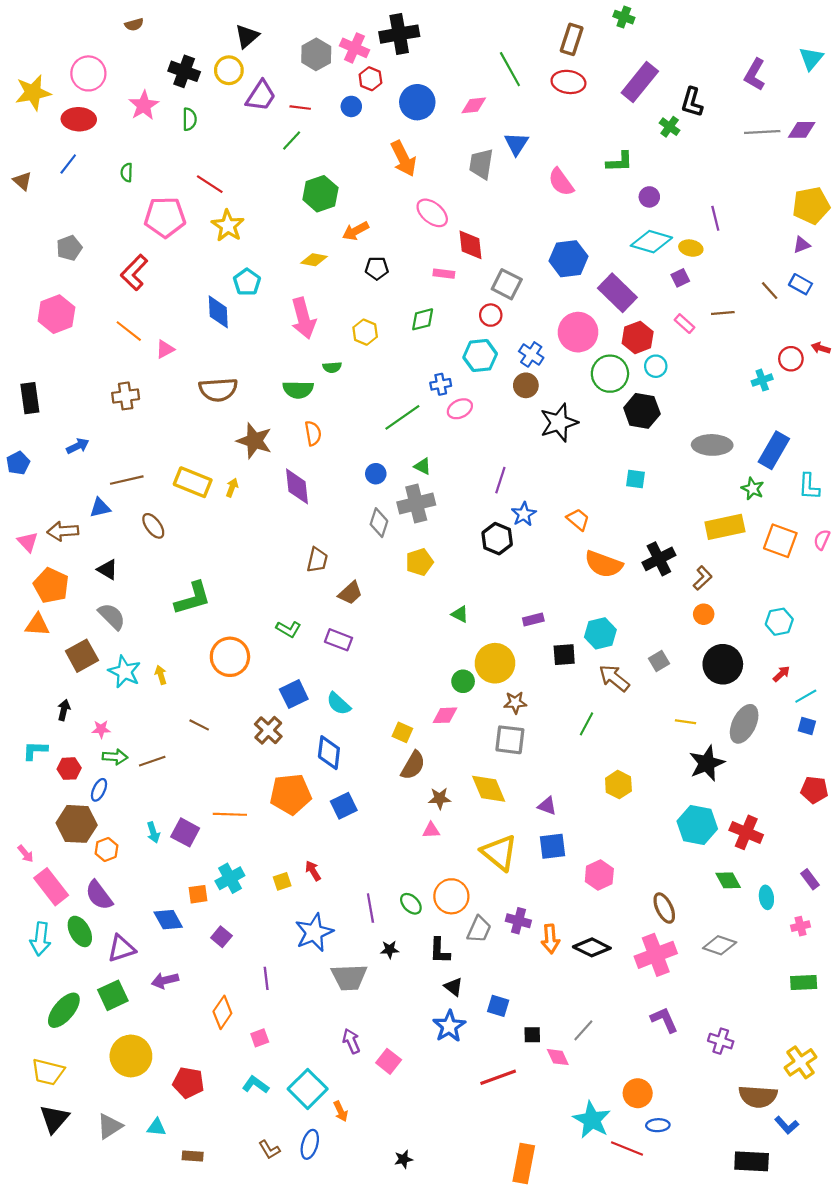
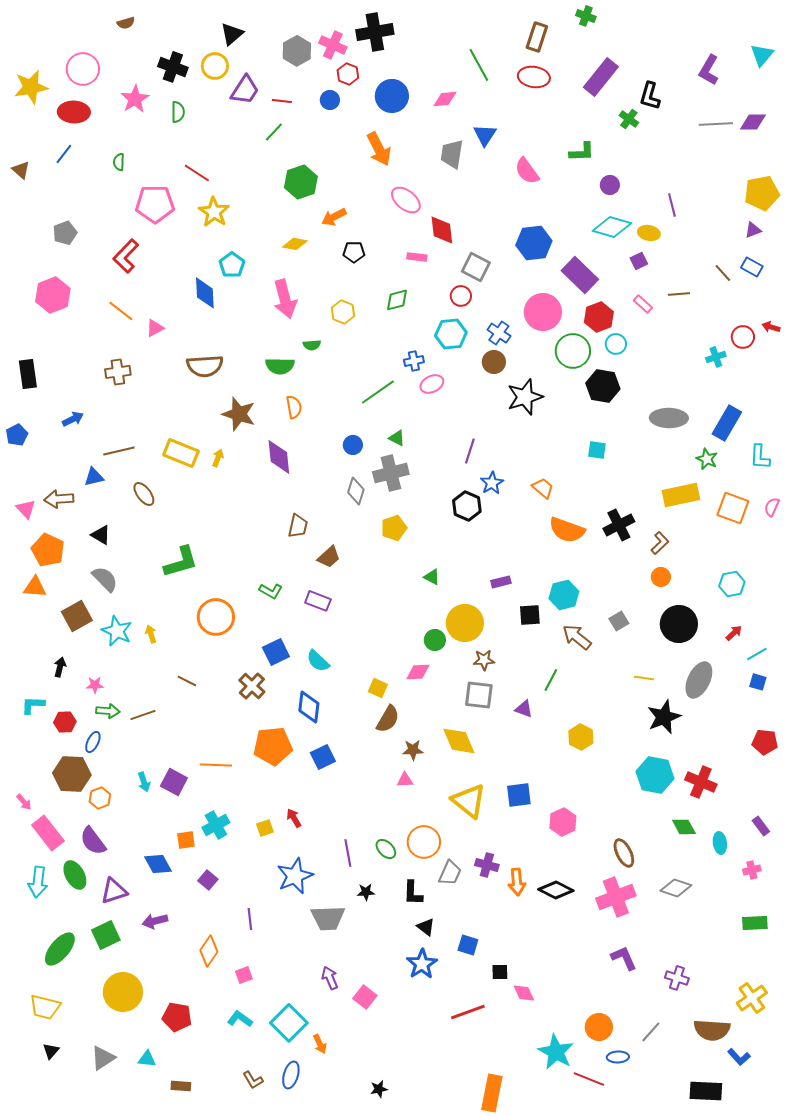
purple triangle: (547, 806) -> (524, 709), moved
gray line: (583, 1030) -> (651, 1032), moved
black triangle: (54, 1119) -> (51, 1051), size x0.6

